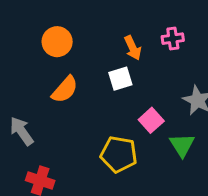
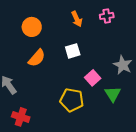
pink cross: (173, 39) -> (107, 16), moved
orange arrow: (133, 48) -> (77, 19), moved

